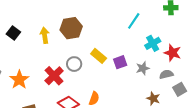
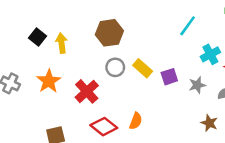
yellow arrow: (45, 35) -> (61, 43), moved
gray circle: (74, 64) -> (115, 67), moved
orange star: (19, 80) -> (49, 81), moved

